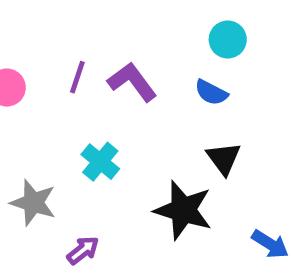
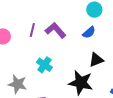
blue semicircle: (211, 92) -> (89, 32), turned -64
black triangle: (224, 158) -> (96, 60), turned 49

